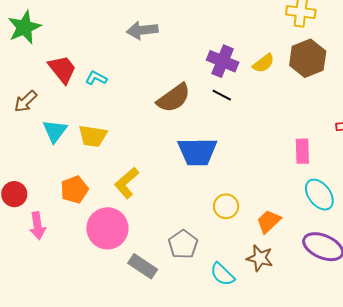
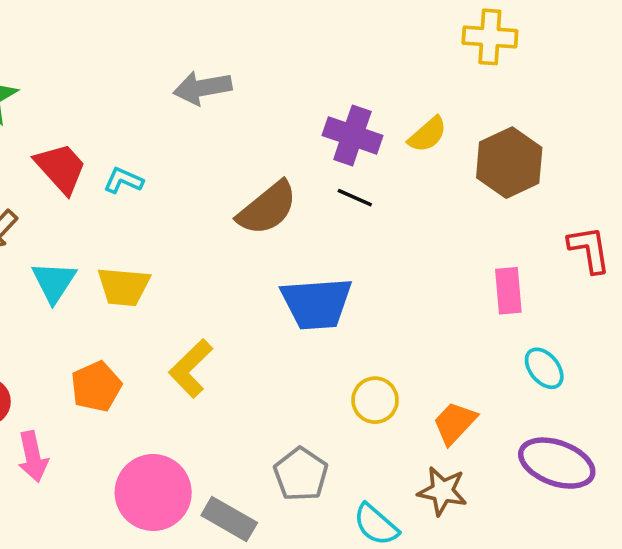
brown hexagon: (308, 58) -> (509, 163), moved
cyan ellipse: (319, 195) -> (544, 368), size x0.7
pink circle: (107, 228) -> (153, 493), moved

